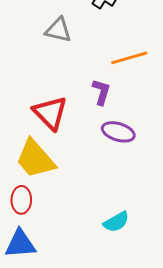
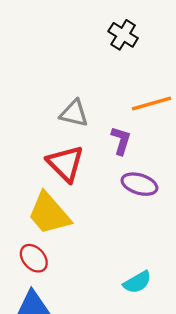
gray triangle: (58, 30) -> (74, 113), moved
red ellipse: (21, 200) -> (34, 258), turned -44

